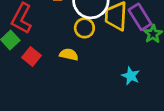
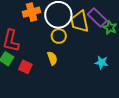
yellow semicircle: (69, 54) -> (52, 58), turned 72

